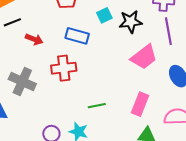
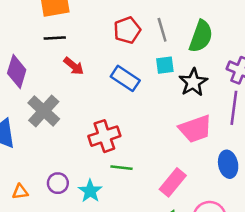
black star: (131, 22) -> (193, 82), turned 30
red cross: (64, 68) -> (104, 136), moved, turned -30

